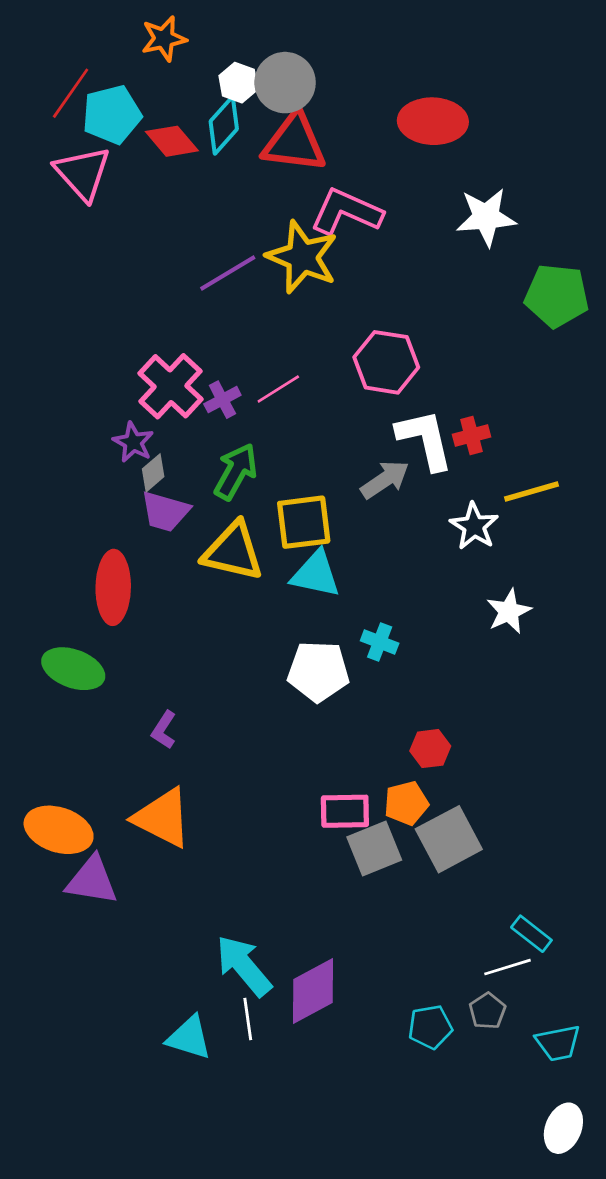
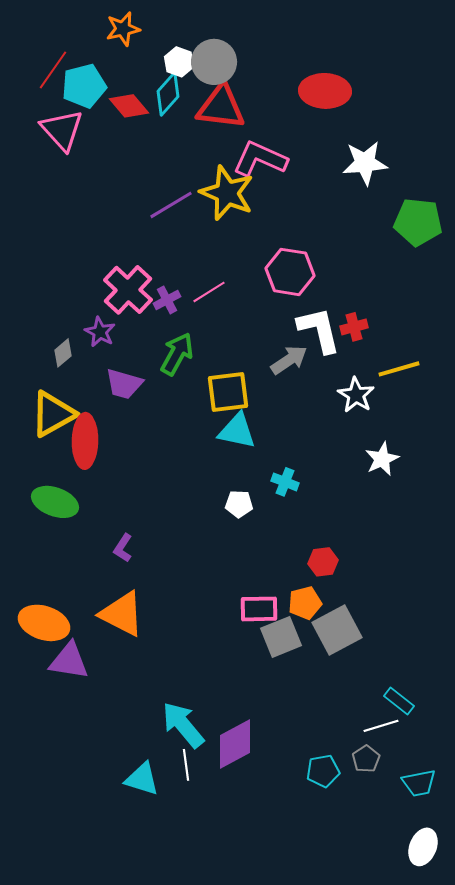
gray diamond: (153, 473) -> (63, 353), moved
yellow triangle: (233, 551) -> (53, 414), moved, turned -42
white pentagon: (318, 671) -> (239, 504), size x0.6

